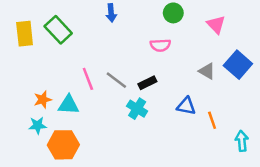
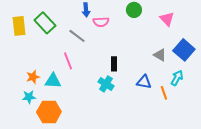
pink semicircle: (160, 45) -> (101, 22), moved
gray line: (116, 80) -> (77, 36), moved
black rectangle: (147, 83) -> (114, 64), turned -64
cyan arrow: (242, 141) -> (177, 78), moved, turned 35

